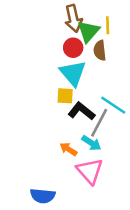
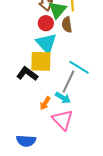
yellow square: (65, 96) -> (41, 61), size x1.6
black L-shape: (81, 111) -> (27, 74), moved
orange arrow: (68, 149) -> (45, 103), turned -88

